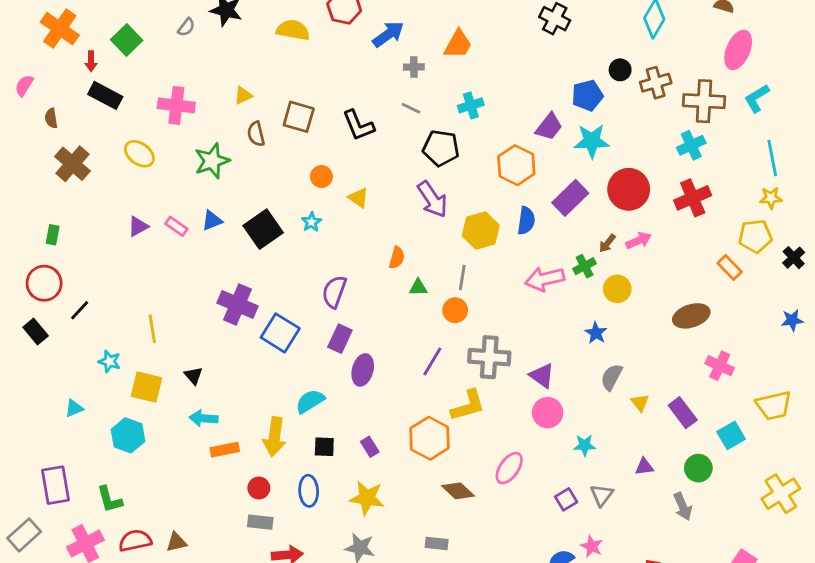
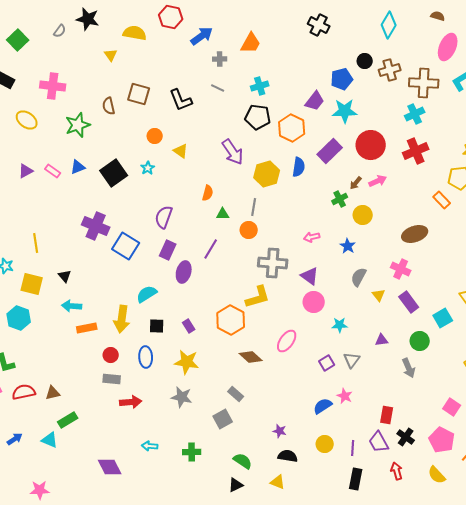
yellow triangle: (243, 95) -> (111, 55), moved, turned -40
black pentagon: (441, 148) -> (258, 117), moved
pink arrow: (545, 279) -> (312, 237), moved, size x0.6
purple line: (432, 361) -> (211, 249), moved
pink cross: (720, 366) -> (401, 269), moved
gray rectangle: (437, 543) -> (236, 394), turned 35

